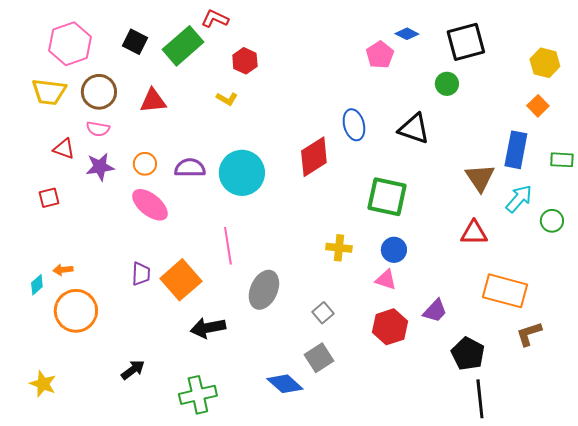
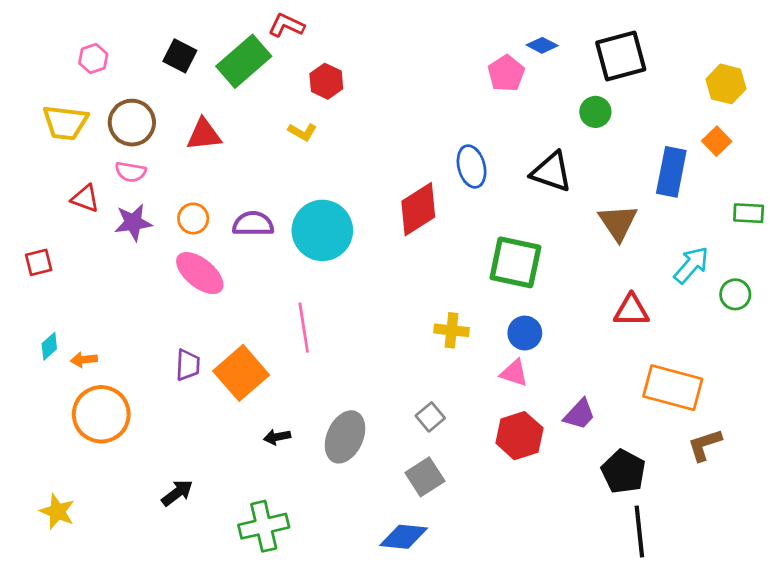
pink hexagon: (70, 44) -> (93, 59), size x0.5
blue rectangle: (516, 150) -> (671, 172), moved
brown triangle: (480, 178) -> (618, 222), moved
red square: (49, 198) -> (39, 262), moved
cyan diamond: (37, 285) -> (49, 346), moved
gray ellipse: (264, 290) -> (345, 437), moved
black arrow: (208, 328) -> (277, 437), size x0.6
blue diamond: (285, 384) -> (404, 537), moved, turned -36

